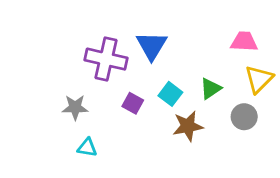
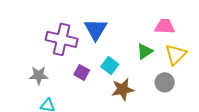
green triangle: (211, 89) -> (145, 51), moved

